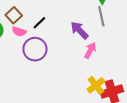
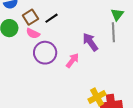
black line: (39, 23) -> (51, 18), moved
pink arrow: (90, 50) -> (72, 60), moved

